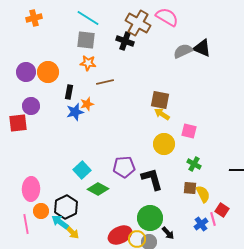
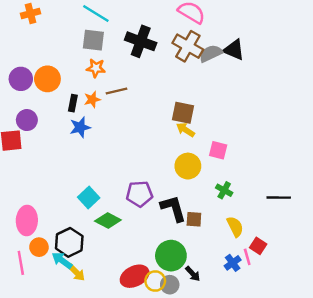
brown cross: (138, 23) -> (188, 46), moved
black cross: (125, 41) -> (141, 41), size x1.4
orange star: (87, 104) -> (92, 99), moved
brown square: (190, 188) -> (194, 219), moved

